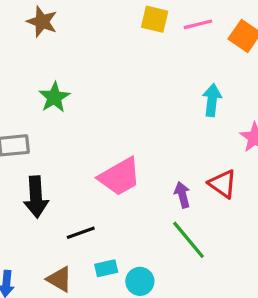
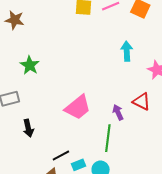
black arrow: (36, 197) -> (28, 128), size x0.7
black line: (81, 233) -> (61, 156), moved
green line: (188, 240) -> (108, 138), moved, turned 56

